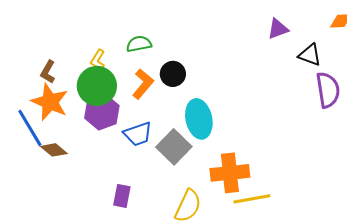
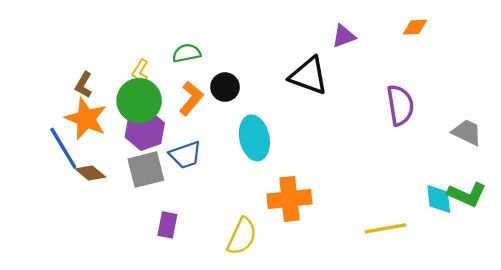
black triangle: (310, 55) -> (309, 76), moved, size x1.5
gray square: (174, 147) -> (146, 170), moved, turned 32
yellow line: (252, 199) -> (386, 228), moved

